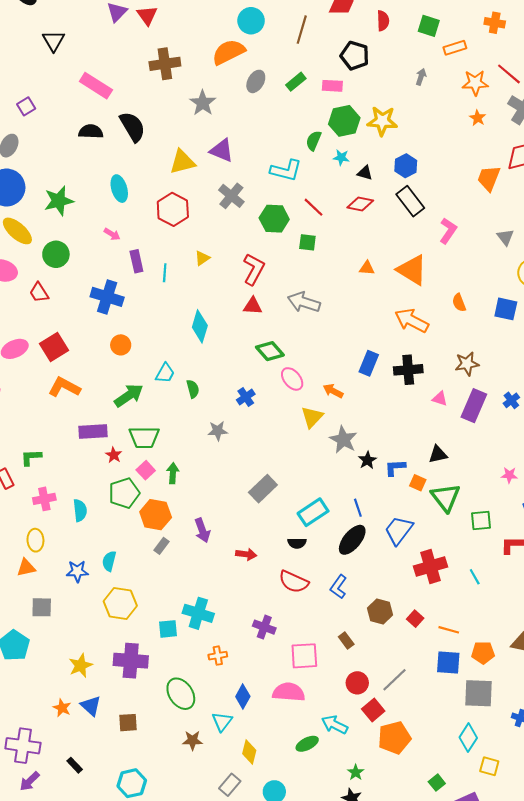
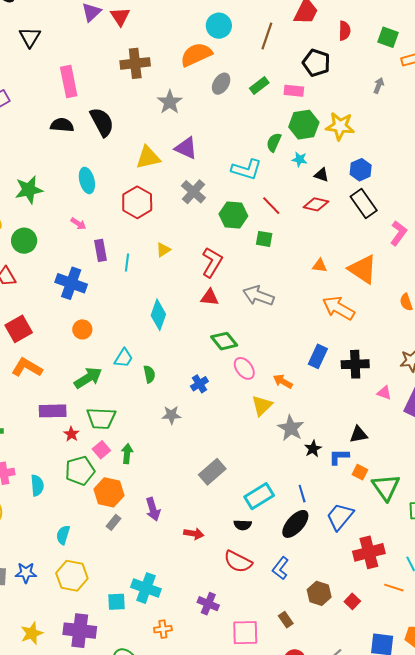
pink rectangle: (96, 86) -> (69, 82), turned 44
orange arrow: (412, 321) -> (339, 308), moved
black triangle: (438, 454) -> (359, 434), moved
blue star: (77, 571) -> (26, 573), moved
orange line: (449, 630) -> (394, 588), moved

